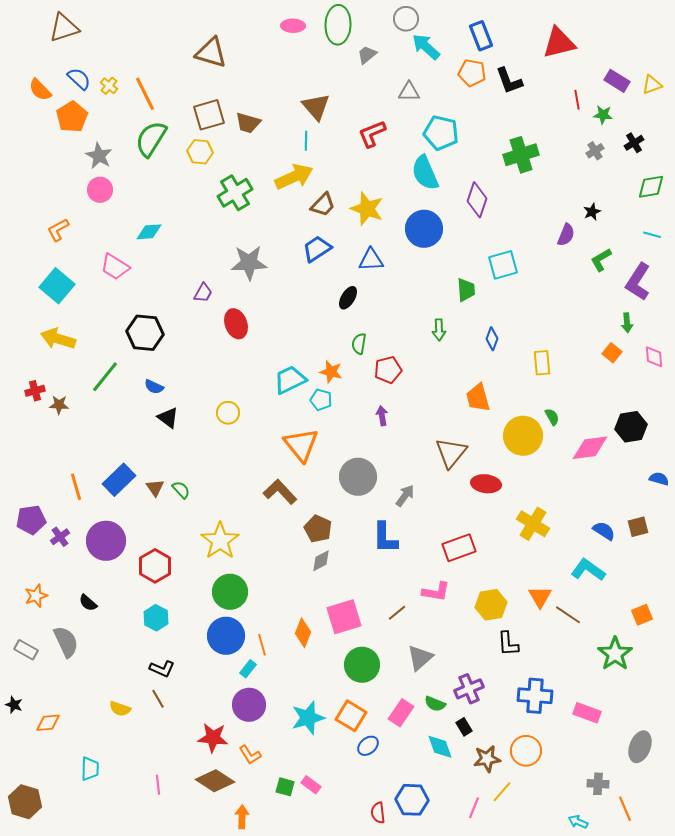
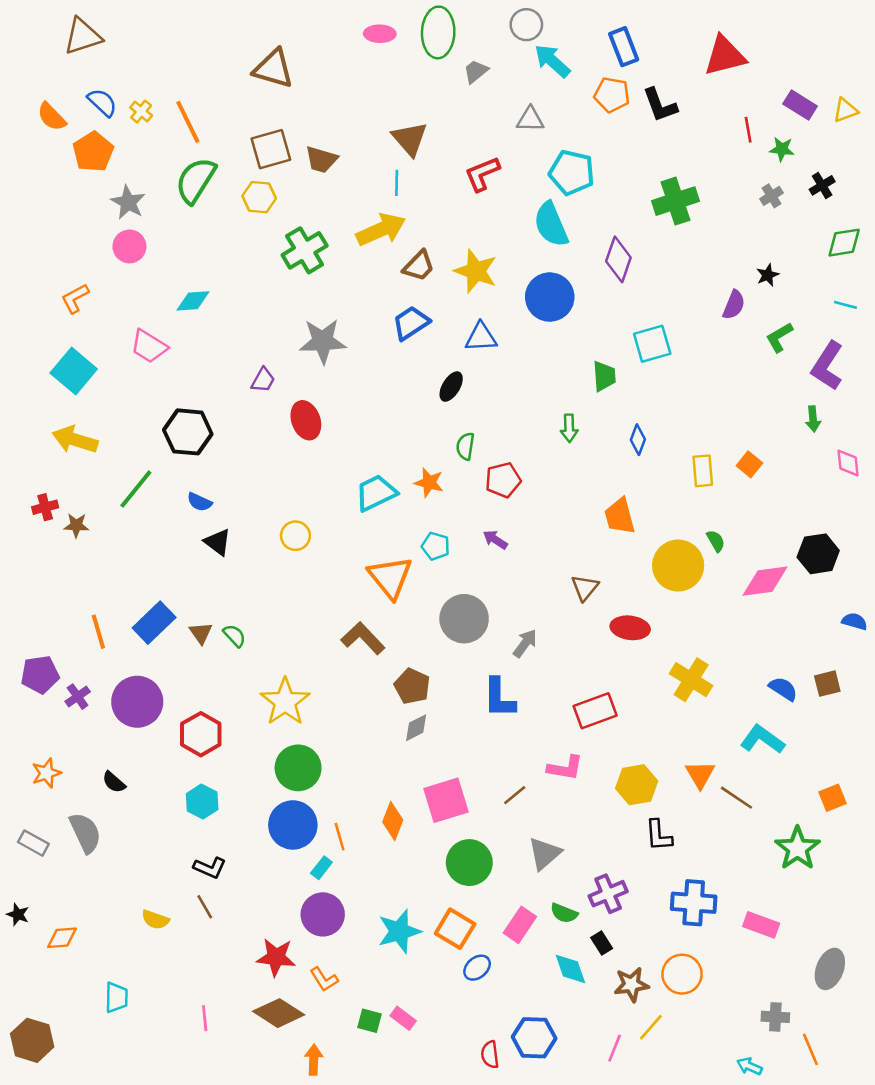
orange square: (612, 353) -> (749, 464), moved
cyan pentagon: (321, 400) -> (436, 546), moved
purple arrow: (382, 416) -> (495, 540), turned -48
brown triangle: (451, 453) -> (585, 588), size x0.7

